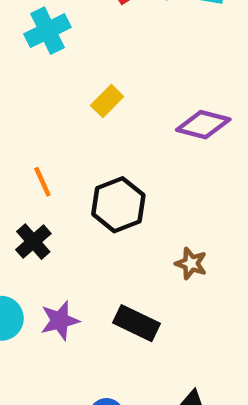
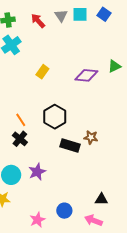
orange line: (42, 182) -> (21, 120), moved
black rectangle: (137, 323) -> (70, 146), moved

